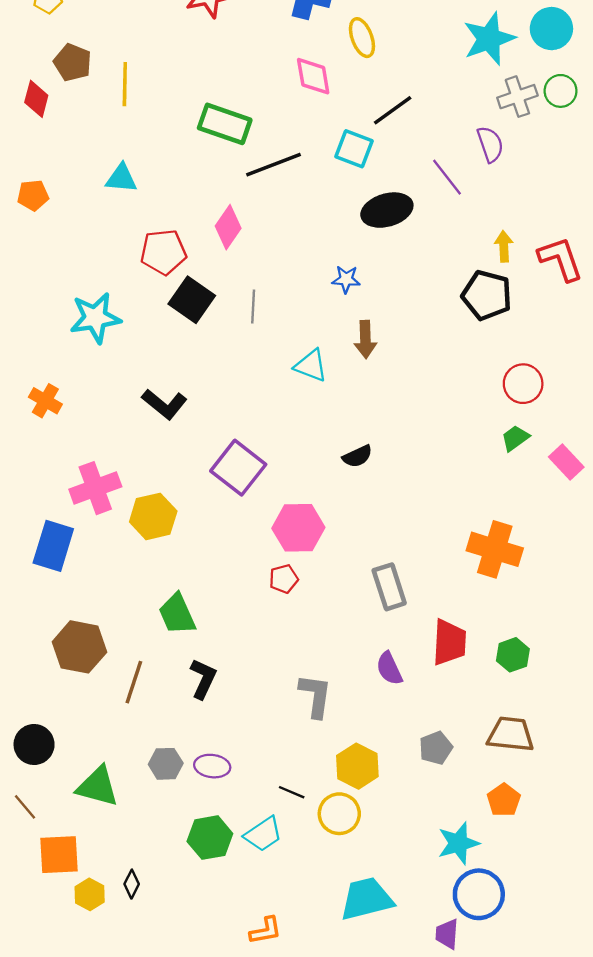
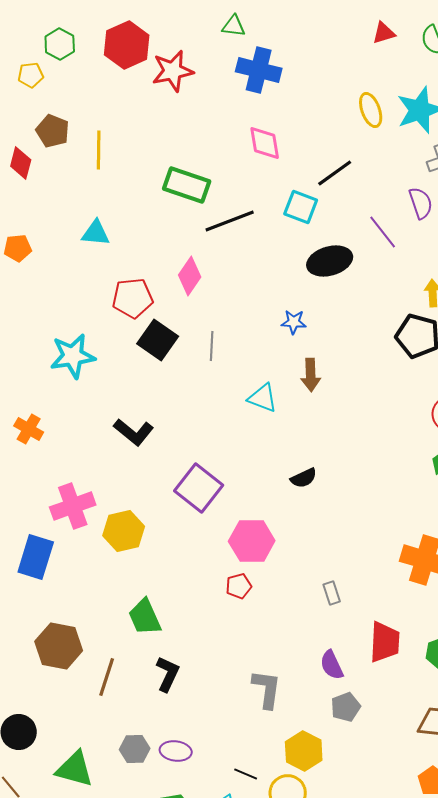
yellow ellipse: (362, 38) -> (371, 110), moved
gray rectangle: (389, 587) -> (332, 593), size x0.6
gray pentagon: (436, 748) -> (346, 707), moved

